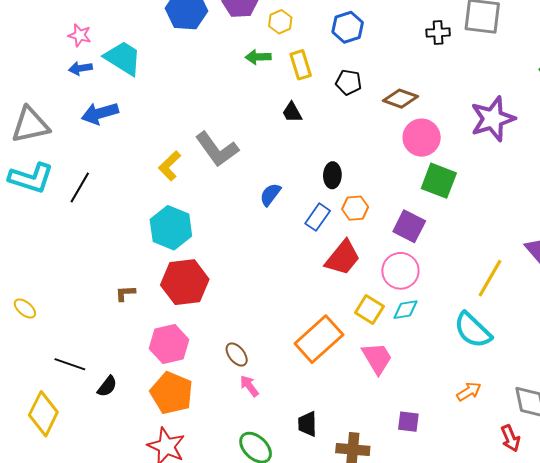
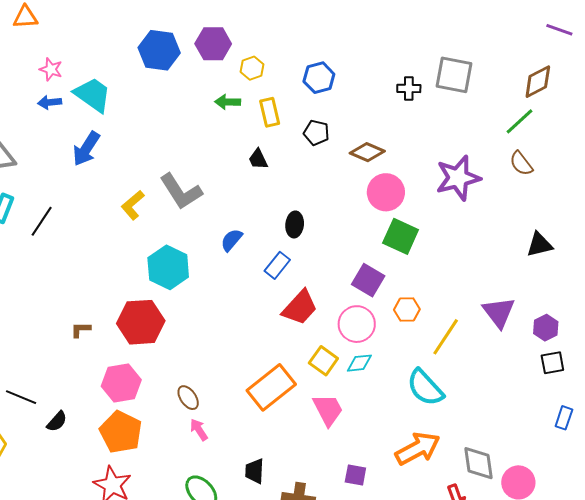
blue arrow: (100, 113) -> (86, 149), moved, turned -45
orange hexagon: (355, 208) -> (407, 309), moved
cyan hexagon: (171, 228) -> (168, 267), moved
orange arrow: (469, 391) -> (418, 449), size x1.8

